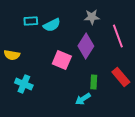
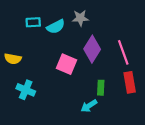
gray star: (92, 17) -> (80, 18), moved
pink line: (118, 36) -> (123, 52), moved
red rectangle: (121, 77) -> (130, 82), turned 30

